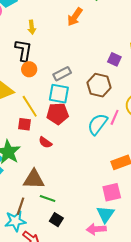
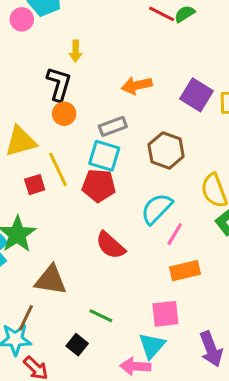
orange arrow: (75, 17) -> (137, 85), moved, turned 36
purple square: (114, 59) -> (197, 95), moved, size x1.5
pink line: (115, 117) -> (175, 234), moved
red square: (24, 124) -> (35, 185), moved, turned -32
red semicircle: (45, 142) -> (110, 245), moved, size x1.5
green line: (48, 198) -> (101, 316), moved

